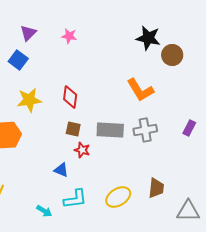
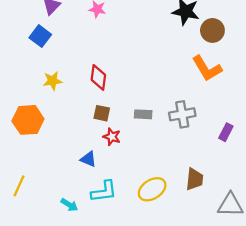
orange L-shape: (140, 90) -> (207, 68), moved
yellow star: (29, 100) -> (53, 81), size x0.7
purple rectangle: (189, 128) -> (226, 132), moved
gray rectangle: (110, 130) -> (143, 114), size x0.6

